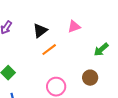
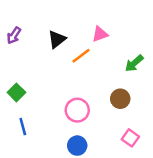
orange line: (49, 50) -> (81, 56), moved

